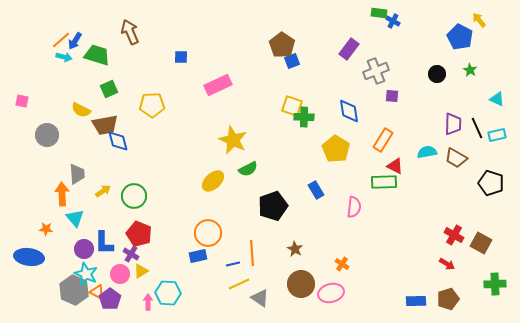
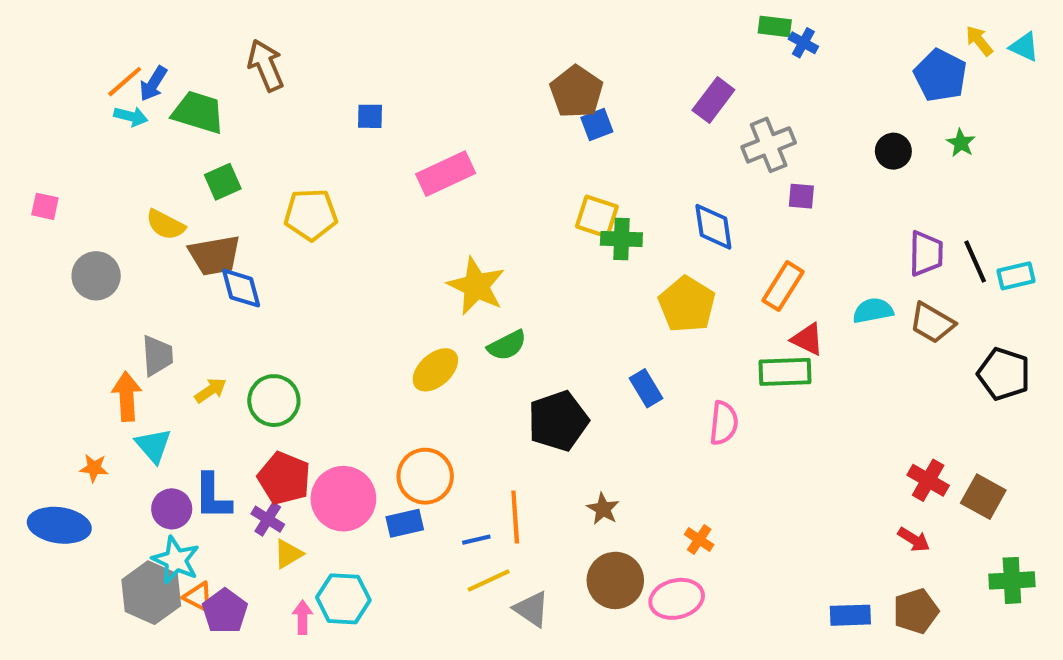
cyan triangle: (497, 99) -> (1024, 47), moved
pink circle: (120, 274) -> (343, 499), moved, size x1.6

